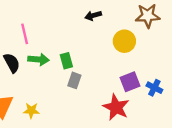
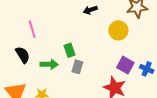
green arrow: (38, 59) -> (49, 64), moved
purple square: (130, 82) -> (125, 65), turned -36

